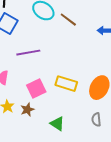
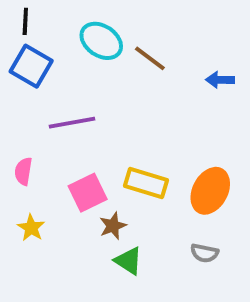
brown star: (27, 110) -> (113, 226), moved
gray semicircle: (96, 120) -> (204, 253), turned -72

